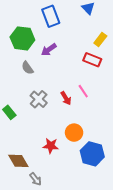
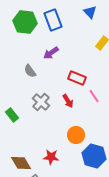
green hexagon: (22, 38) -> (25, 22), moved
red rectangle: (92, 60) -> (77, 78), moved
pink line: (83, 91) -> (94, 96), moved
red star: (51, 146) -> (51, 157), moved

